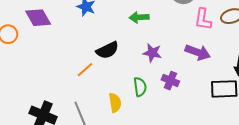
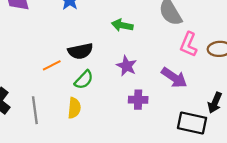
purple cross: (170, 81) -> (138, 100), turned -36
green semicircle: (140, 87) -> (84, 80), moved, turned 36

